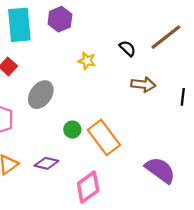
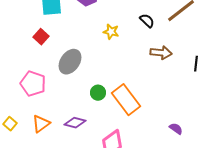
purple semicircle: (160, 170) -> (176, 129), size x0.5

